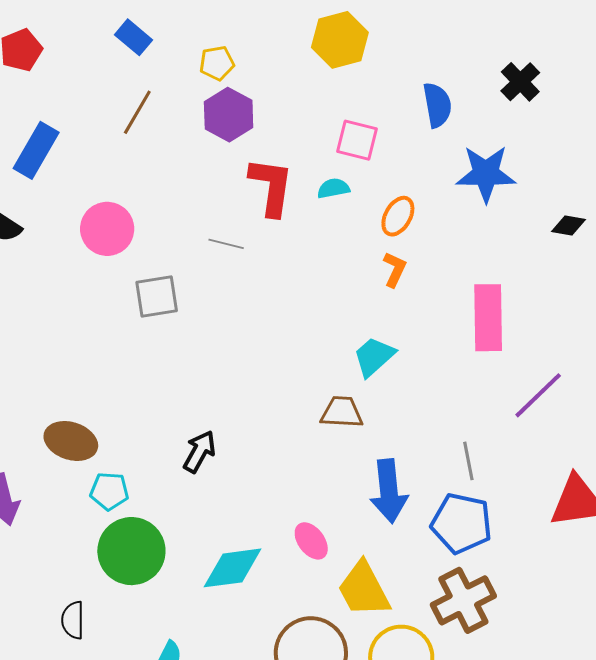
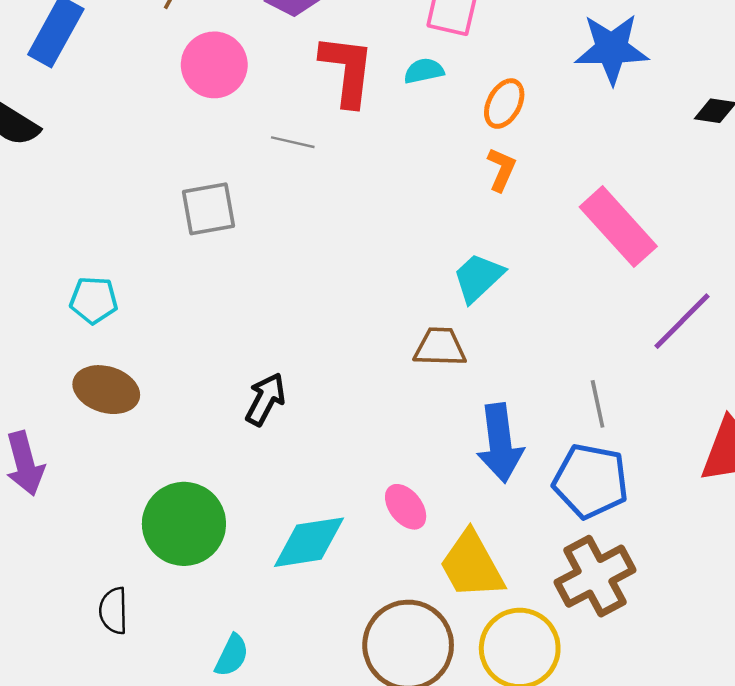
pink circle: (107, 229) -> (214, 65), moved
pink rectangle: (488, 318) -> (618, 227), turned -40
cyan pentagon: (109, 491) -> (94, 300), moved

